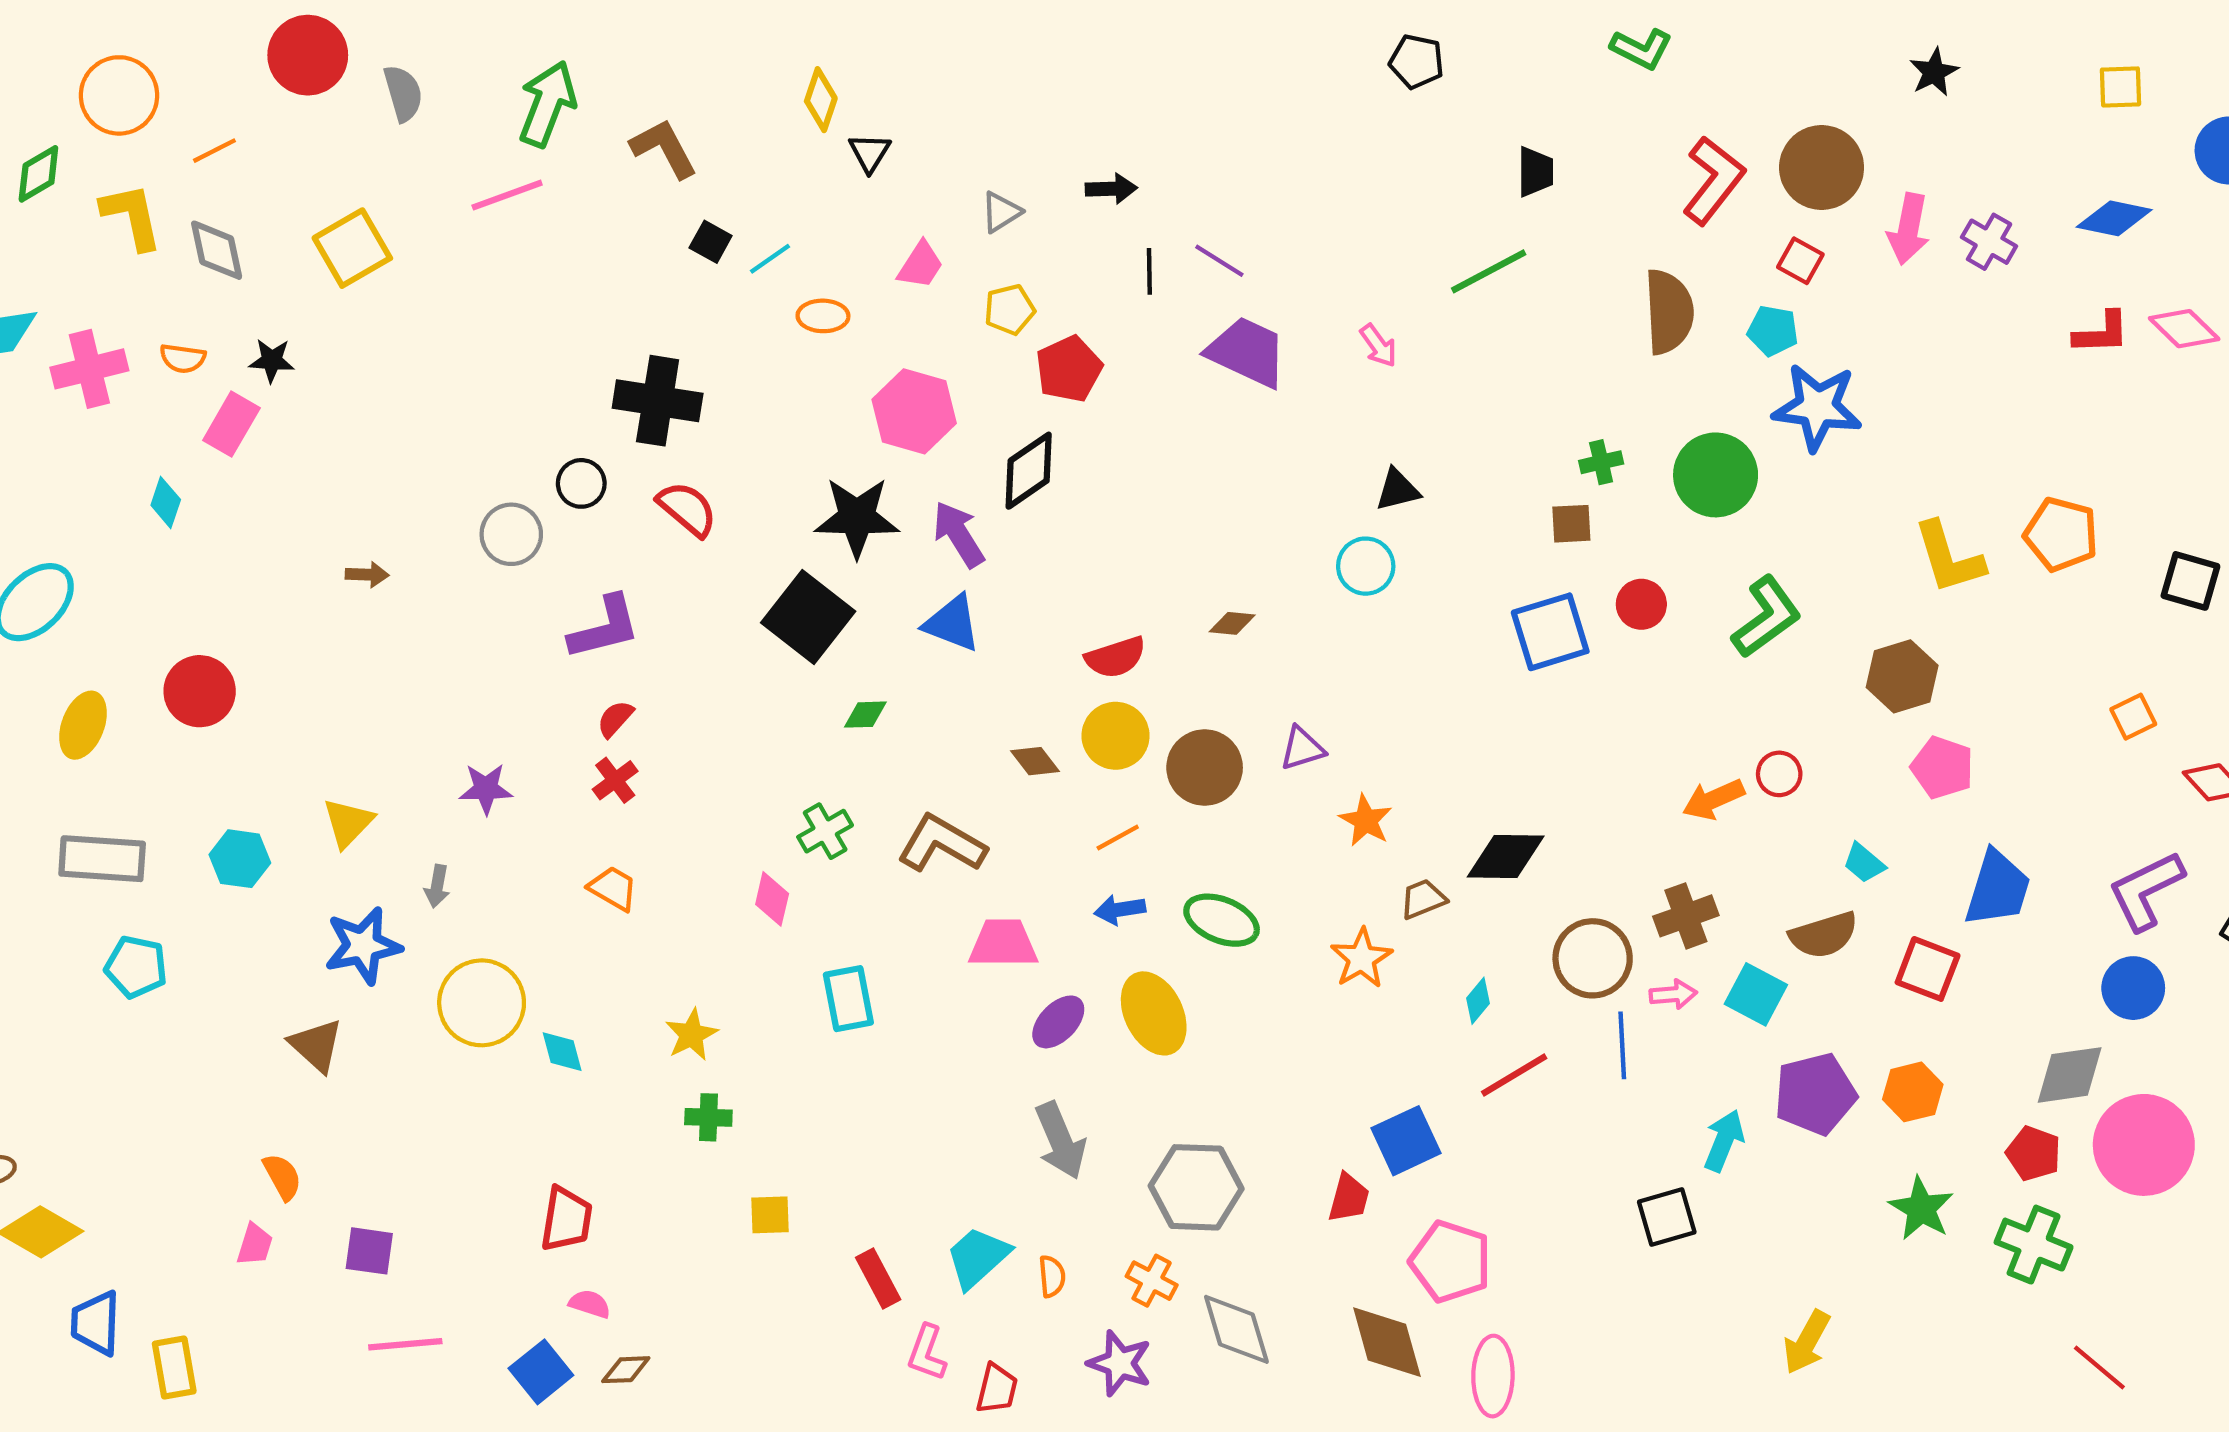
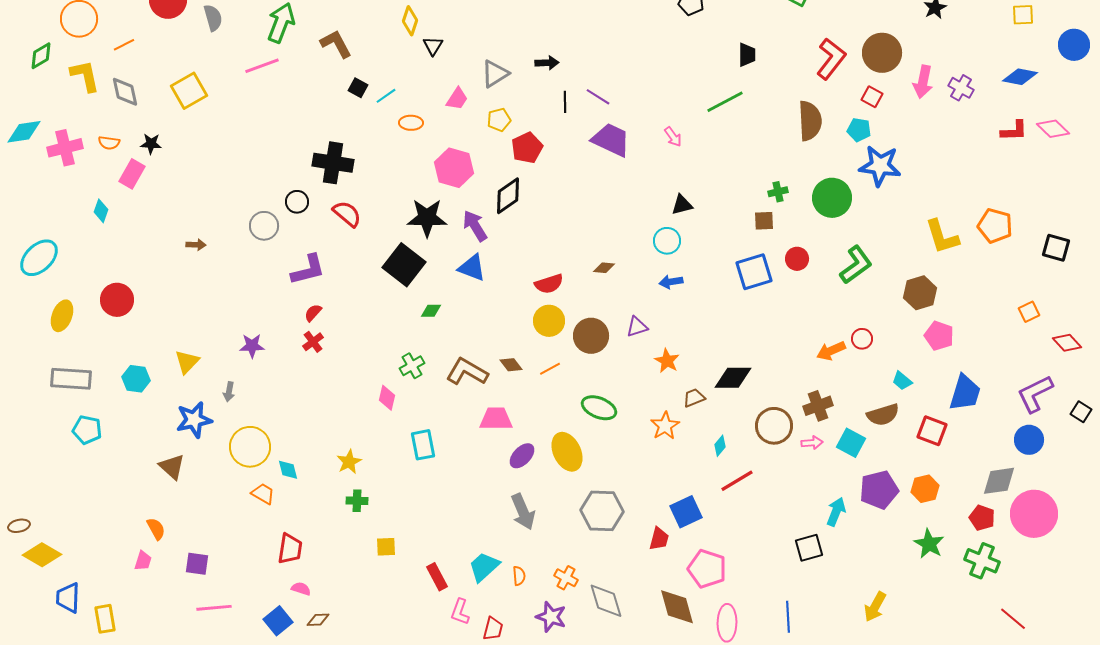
gray triangle: (1001, 212) -> (495, 74), size x1.4
brown diamond: (1035, 761) -> (511, 365), moved
orange trapezoid: (613, 888) -> (263, 494), moved
blue arrow: (1120, 910) -> (671, 282), moved
blue line: (1622, 1045) -> (788, 617), moved
gray hexagon: (1196, 1187) -> (602, 511), moved

